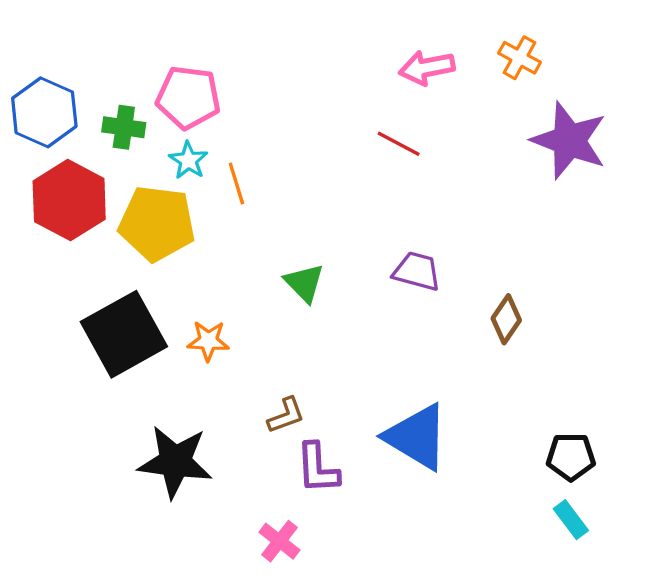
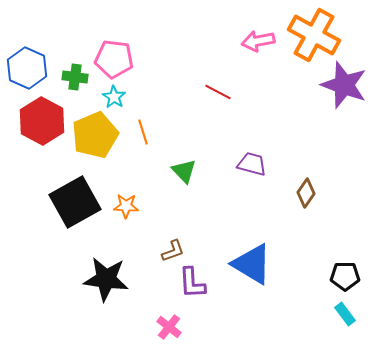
orange cross: (520, 58) -> (314, 35), size x2.0
red line: (399, 144) -> (218, 92), moved
orange line: (236, 184) -> (143, 132), moved
yellow pentagon: (157, 223) -> (95, 135), turned -30

